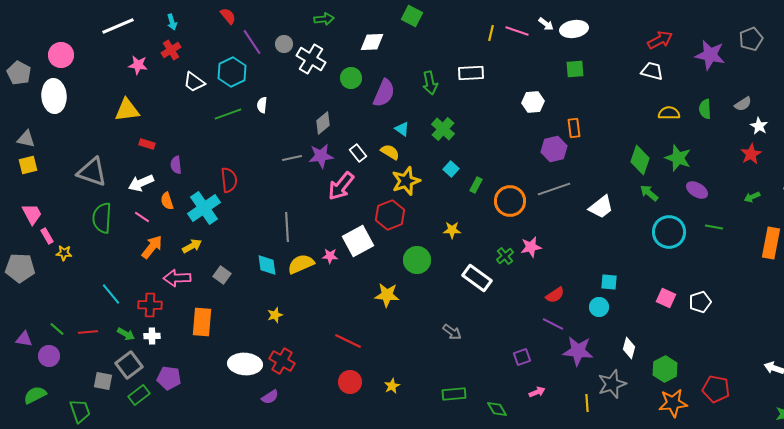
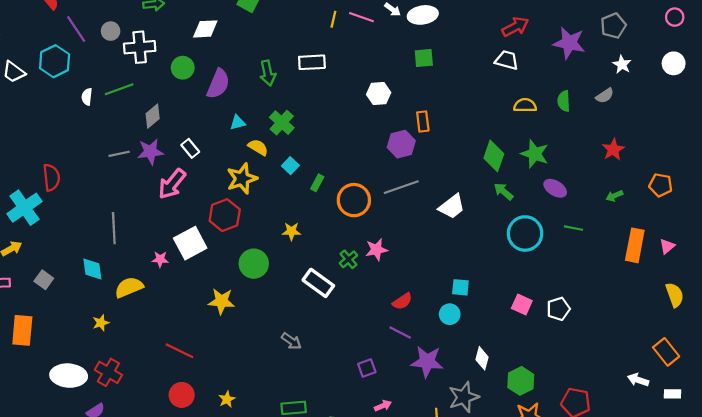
white cross: (311, 59) -> (140, 47), turned -36
green line: (228, 114) -> (119, 89), moved
white star: (759, 126) -> (622, 64), moved
cyan triangle: (402, 129) -> (238, 123), turned -49
yellow semicircle: (390, 152) -> (258, 147), moved
yellow semicircle: (301, 264) -> (129, 287), moved

